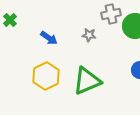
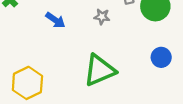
yellow hexagon: (46, 76) -> (27, 83), moved

